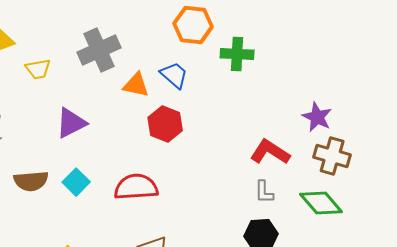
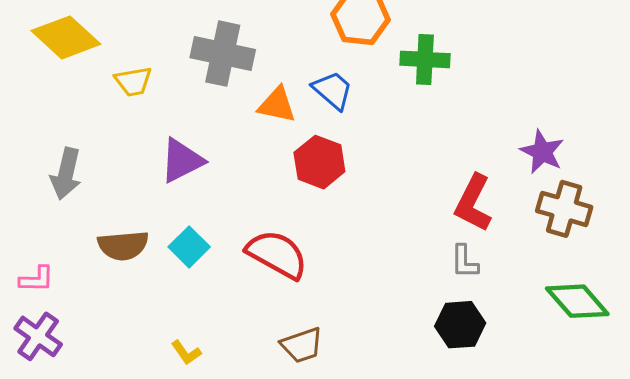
gray cross: (99, 50) -> (223, 54), turned 36
red L-shape: (270, 152) -> (473, 203), turned -96
red semicircle: (136, 187) -> (277, 254), turned 33
green diamond: (321, 203) -> (577, 301), moved

